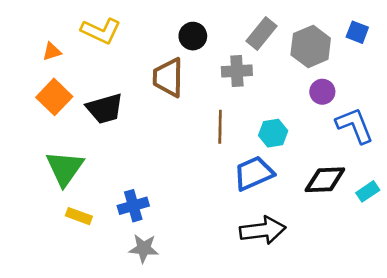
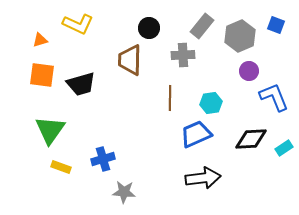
orange square: (54, 97) -> (42, 75), turned -36
gray star: (144, 248) -> (124, 192), moved

